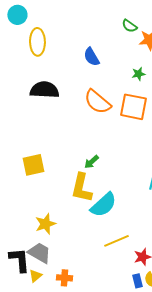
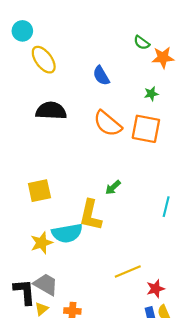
yellow ellipse: (37, 42) -> (44, 60), turned -36
green arrow: (91, 162) -> (113, 187), moved
cyan semicircle: (103, 205) -> (67, 233), moved, turned 32
yellow star: (45, 224) -> (42, 243), moved

